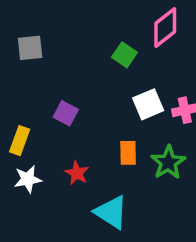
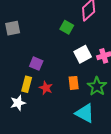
yellow rectangle: (20, 141) -> (27, 84), moved
red star: (77, 173) -> (46, 88), moved
cyan triangle: (111, 212) -> (85, 113), moved

